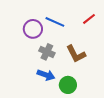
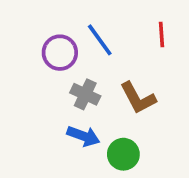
red line: (89, 19) -> (161, 34), turned -56
blue line: (55, 22) -> (100, 40), turned 30

